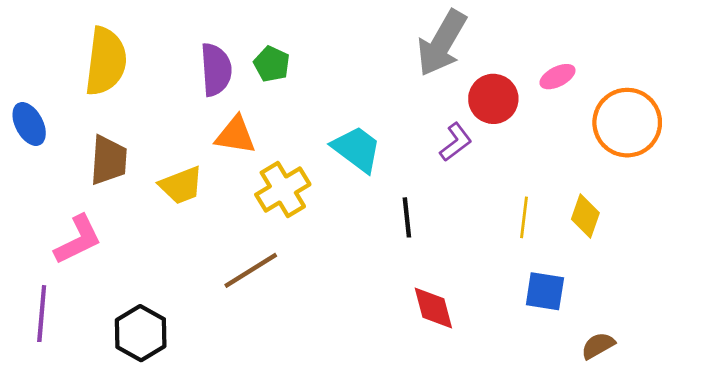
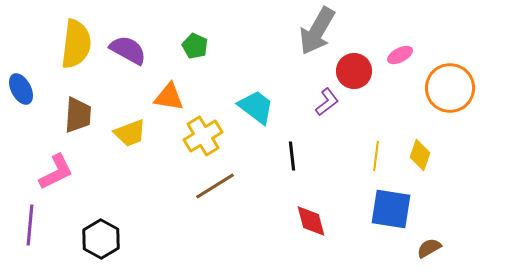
purple semicircle: (216, 70) -> (128, 50), moved, turned -57
brown line: (251, 270) -> (215, 186), moved
blue square: (545, 291) -> (391, 209), size x1.4

